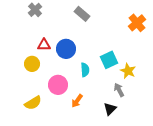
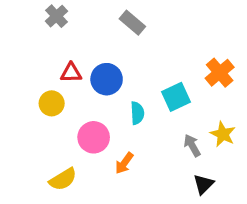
orange cross: (137, 23) -> (220, 73), moved
yellow star: (128, 71) -> (223, 134), moved
yellow semicircle: (33, 103) -> (63, 179), moved
black triangle: (110, 109) -> (203, 184), moved

